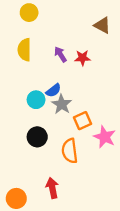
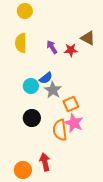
brown triangle: (102, 25) -> (88, 38), moved
pink star: (105, 137) -> (74, 123), moved
orange circle: (16, 198) -> (23, 170), moved

